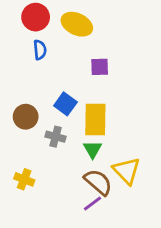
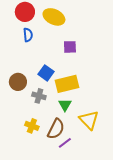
yellow rectangle: (95, 120) -> (67, 84), turned 75
yellow cross: (24, 179) -> (32, 126), moved
brown semicircle: (98, 182) -> (56, 129), moved, turned 75

